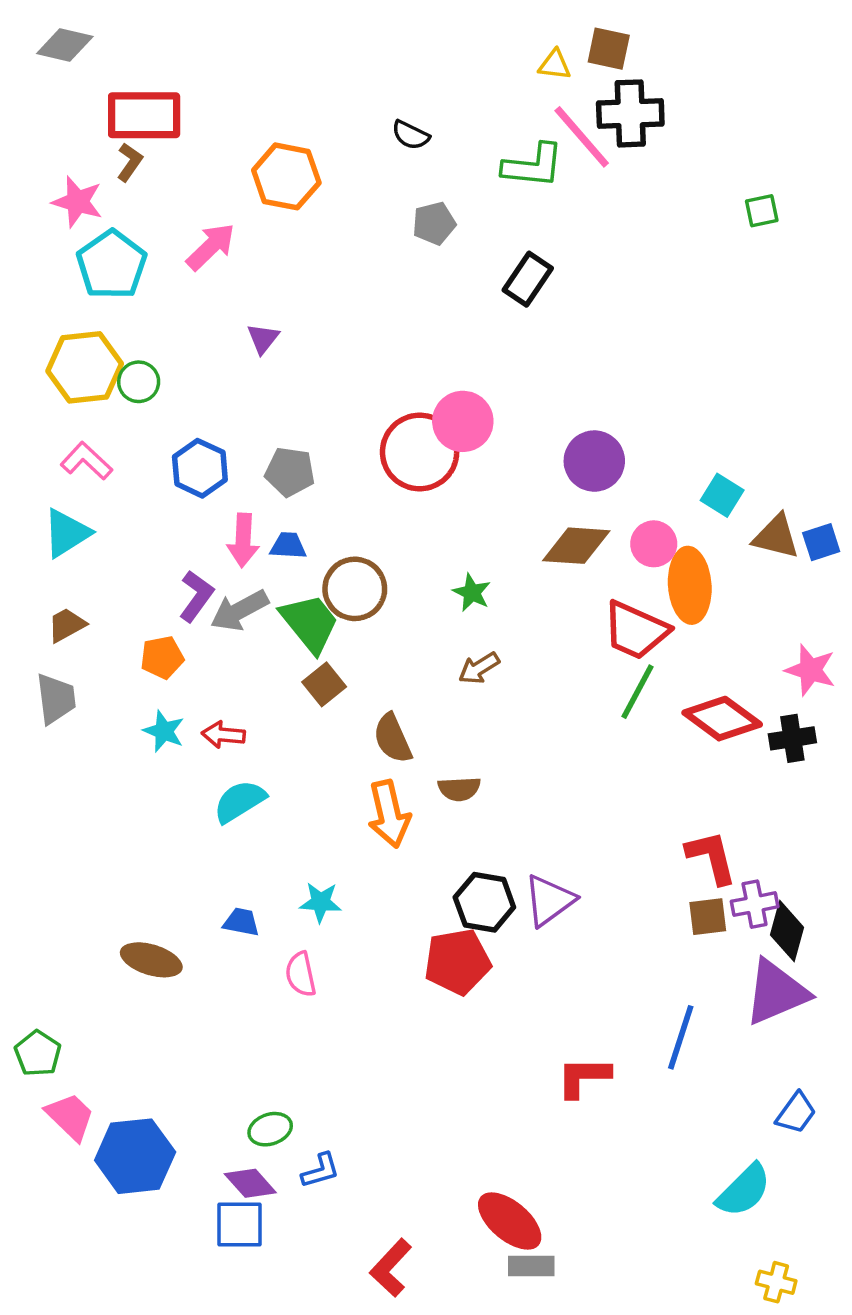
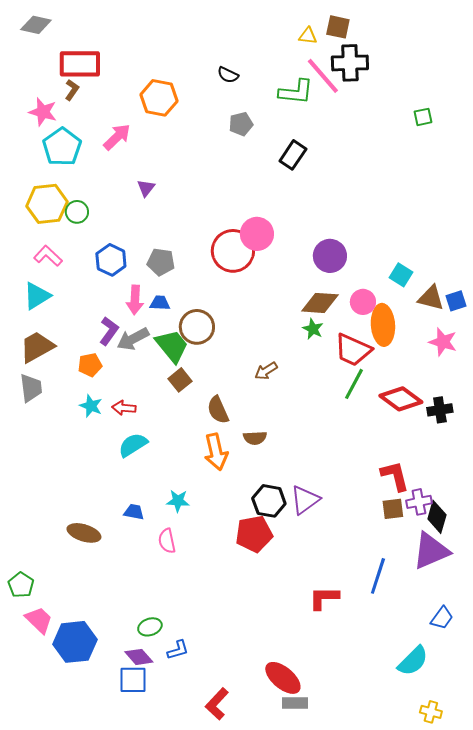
green star: (472, 592) -> (313, 329), moved
brown trapezoid: (67, 625) -> (37, 347), size x1.6
pink star: (810, 670) -> (443, 342), moved

